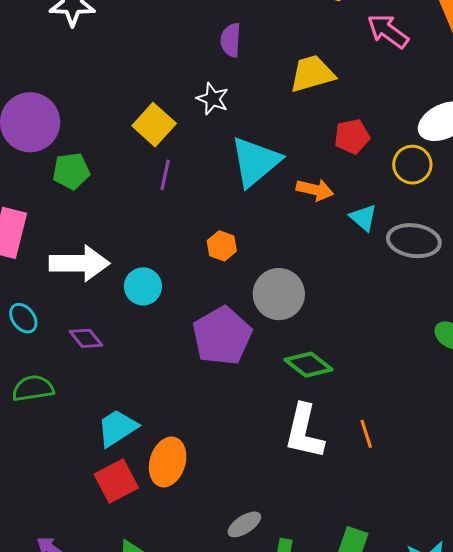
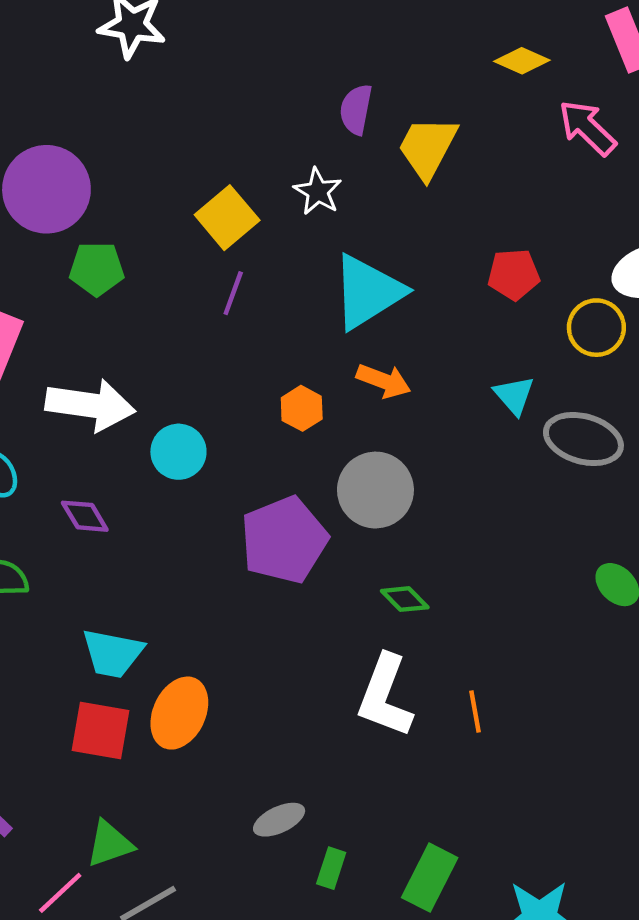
yellow trapezoid: (312, 74) -> (428, 147), moved, turned -54
orange arrow: (315, 190) -> (384, 381), moved
green diamond: (308, 365) -> (405, 599), size x0.7
cyan trapezoid: (117, 428) -> (113, 653), turned -144
red square: (116, 481) -> (101, 731), turned 30

